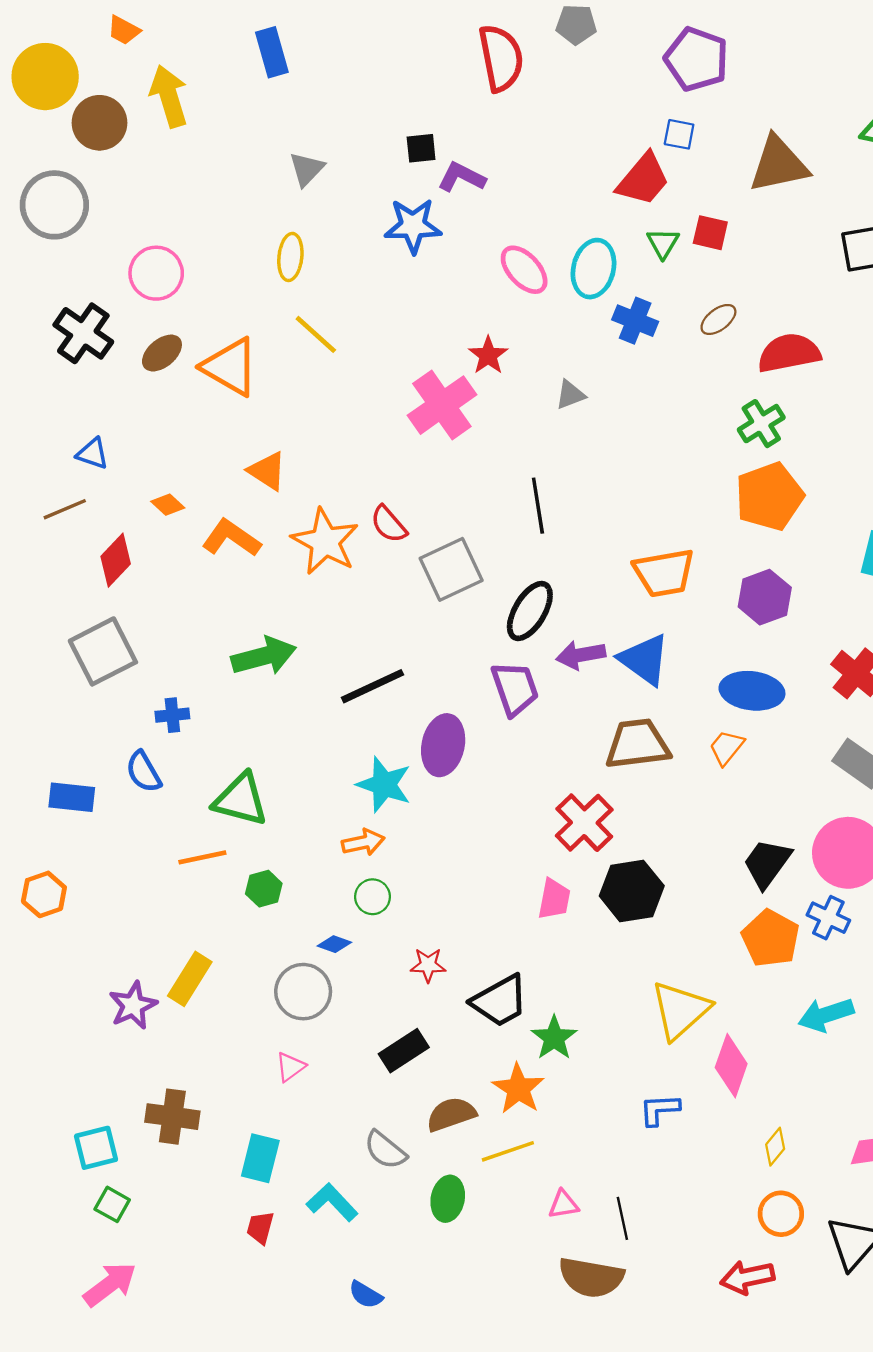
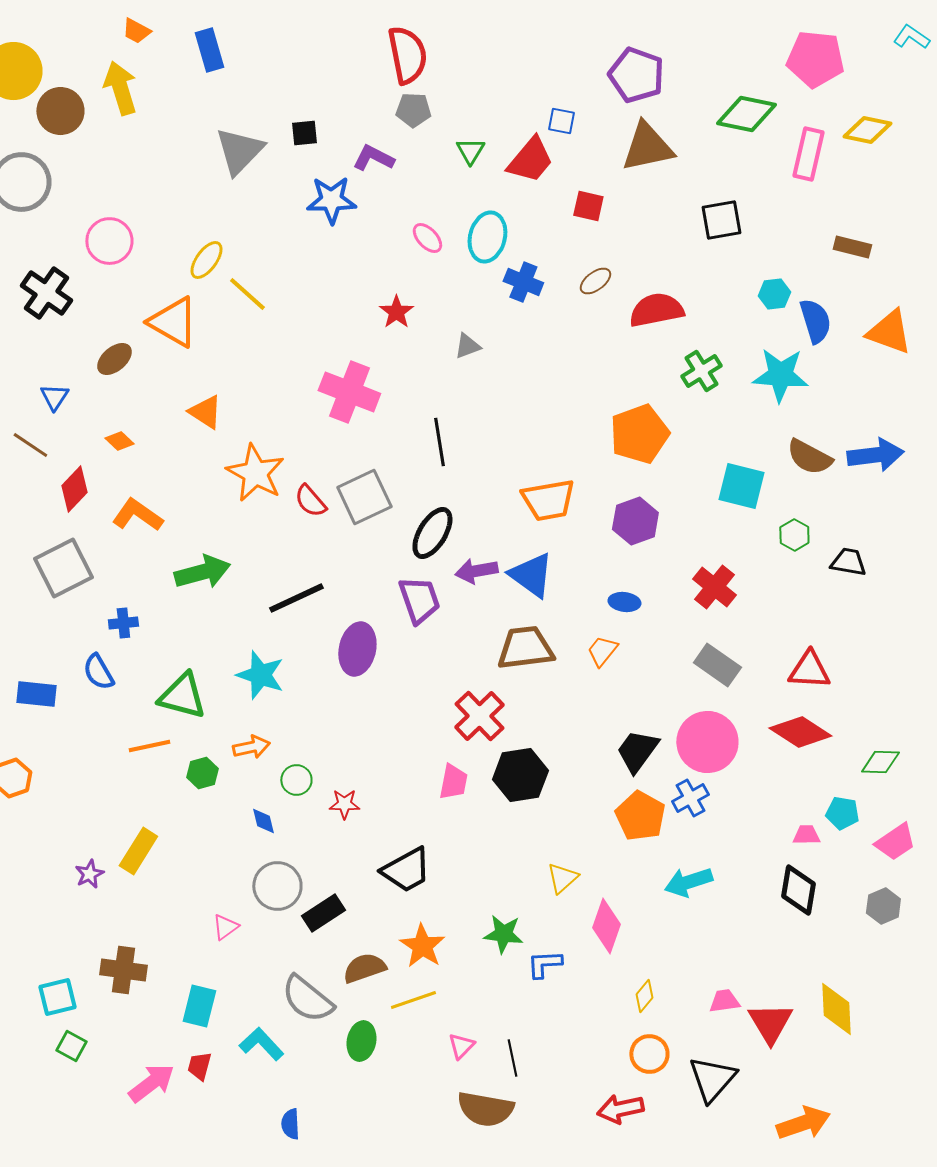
gray pentagon: (576, 24) -> (413, 110), moved
orange trapezoid: (124, 30) -> (136, 31), moved
purple pentagon: (696, 59) -> (636, 75), moved
black square: (421, 148) -> (304, 133), moved
gray triangle: (307, 169) -> (239, 151), size x1.6
green triangle: (663, 243) -> (470, 151), moved
yellow ellipse: (290, 257) -> (206, 260), moved, turned 30
pink ellipse: (524, 270) -> (427, 238), size x0.7
brown ellipse: (162, 353) -> (114, 359), moved
pink cross: (442, 405) -> (349, 392), moved, turned -34
green cross: (761, 424) -> (701, 371), moved
blue triangle: (93, 454) -> (54, 397), turned 44
brown line: (65, 509) -> (30, 445), turned 57
red semicircle: (389, 524) -> (310, 501), moved
orange L-shape: (231, 538) -> (137, 515), moved
blue ellipse: (752, 691) -> (624, 602), size x0.6
cyan star: (384, 785) -> (260, 675), moved
orange arrow: (363, 842) -> (251, 747), moved
blue cross: (828, 918) -> (690, 798), turned 36
blue diamond: (334, 944) -> (263, 821), turned 56
red star: (428, 965) -> (344, 804), moved
gray circle: (303, 992) -> (277, 886), moved
purple star: (133, 1005) -> (89, 874), size x0.7
yellow triangle: (680, 1010) -> (562, 878), size x0.6
green star: (554, 1038) -> (503, 934), moved, turned -30
gray semicircle: (385, 1150) -> (307, 999), size x1.4
pink triangle: (563, 1204) -> (461, 1046), turned -36
pink arrow: (110, 1284) -> (151, 1083), moved
blue semicircle: (366, 1295) -> (290, 1124), turned 56

